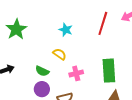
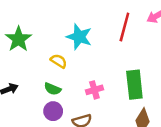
cyan star: (66, 30) -> (79, 37), size x1.5
yellow semicircle: (60, 54) -> (59, 61), moved

